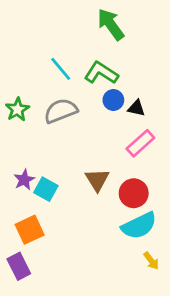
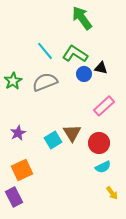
black triangle: (136, 108) -> (101, 68), moved
cyan square: (46, 189) -> (53, 140), moved, turned 30
cyan semicircle: (139, 226) -> (103, 167), size x0.6

